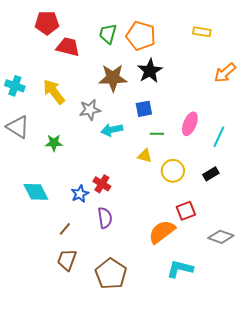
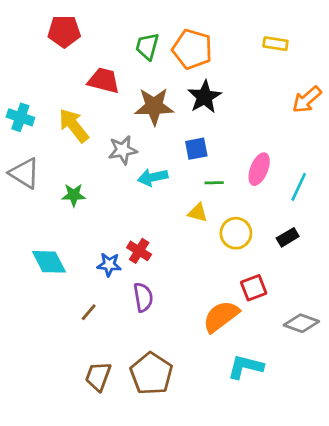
red trapezoid: (68, 47) -> (104, 80), moved
blue star: (80, 194) -> (109, 265), turned 30
brown trapezoid: (67, 260) -> (98, 376), moved

